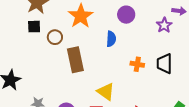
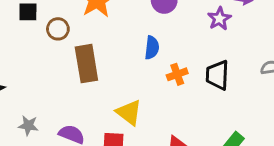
blue semicircle: (111, 39) -> (152, 48), moved
orange cross: (137, 64) -> (177, 74), turned -32

